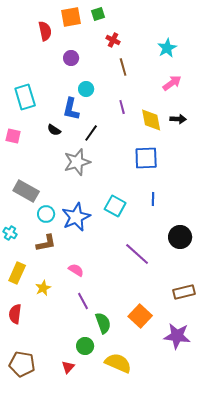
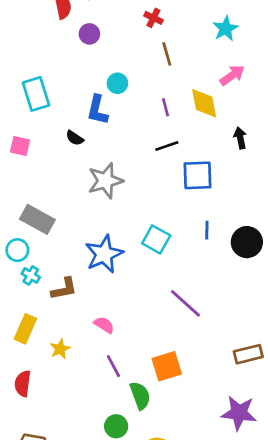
purple circle: (71, 58) -> (89, 34), moved
black arrow: (178, 119) -> (240, 138), moved, turned -105
yellow diamond: (151, 120) -> (204, 103), moved
black line: (91, 133) -> (167, 146), moved, turned 36
cyan circle: (46, 214) -> (17, 250), moved
cyan cross: (10, 233) -> (31, 275), moved
black circle: (180, 237) -> (247, 242), moved
orange square: (140, 316) -> (167, 366), moved, turned 30

